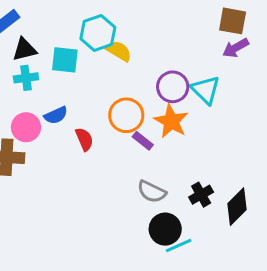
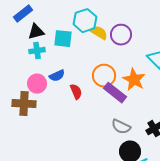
purple circle: (173, 87) -> (121, 35), moved
purple rectangle: (143, 141) -> (115, 93), size x1.6

